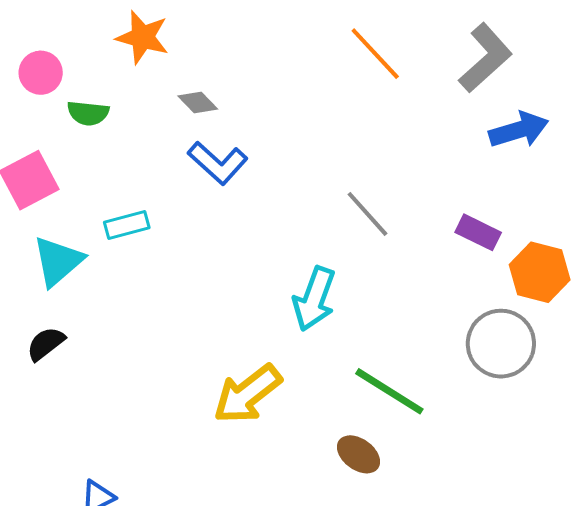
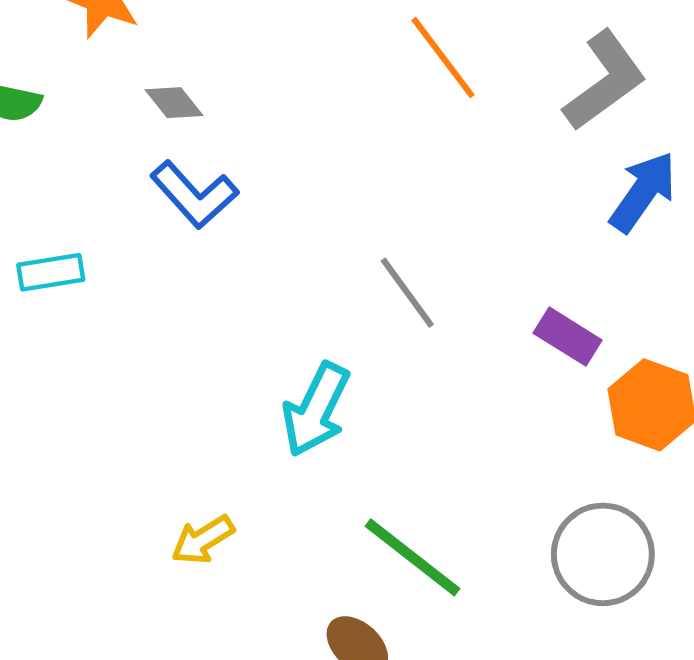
blue arrow: (519, 130) -> (643, 192), turned -44
gray circle: (501, 344) -> (603, 554), moved
yellow arrow: (247, 394) -> (203, 540), size x0.6

